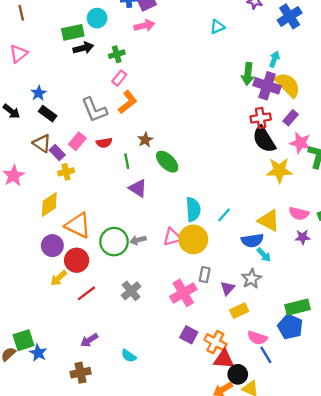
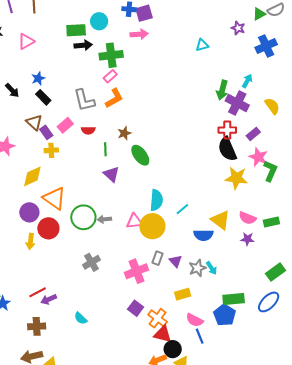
green cross: (117, 54) -> (111, 55), size x1.6
yellow semicircle: (288, 85) -> (272, 106), moved, size x0.7
cyan arrow: (264, 255) -> (212, 268), moved
yellow arrow: (59, 278) -> (30, 241), turned -49
purple triangle: (228, 288) -> (175, 261), moved, turned -32
red line: (86, 293) -> (38, 292), moved

